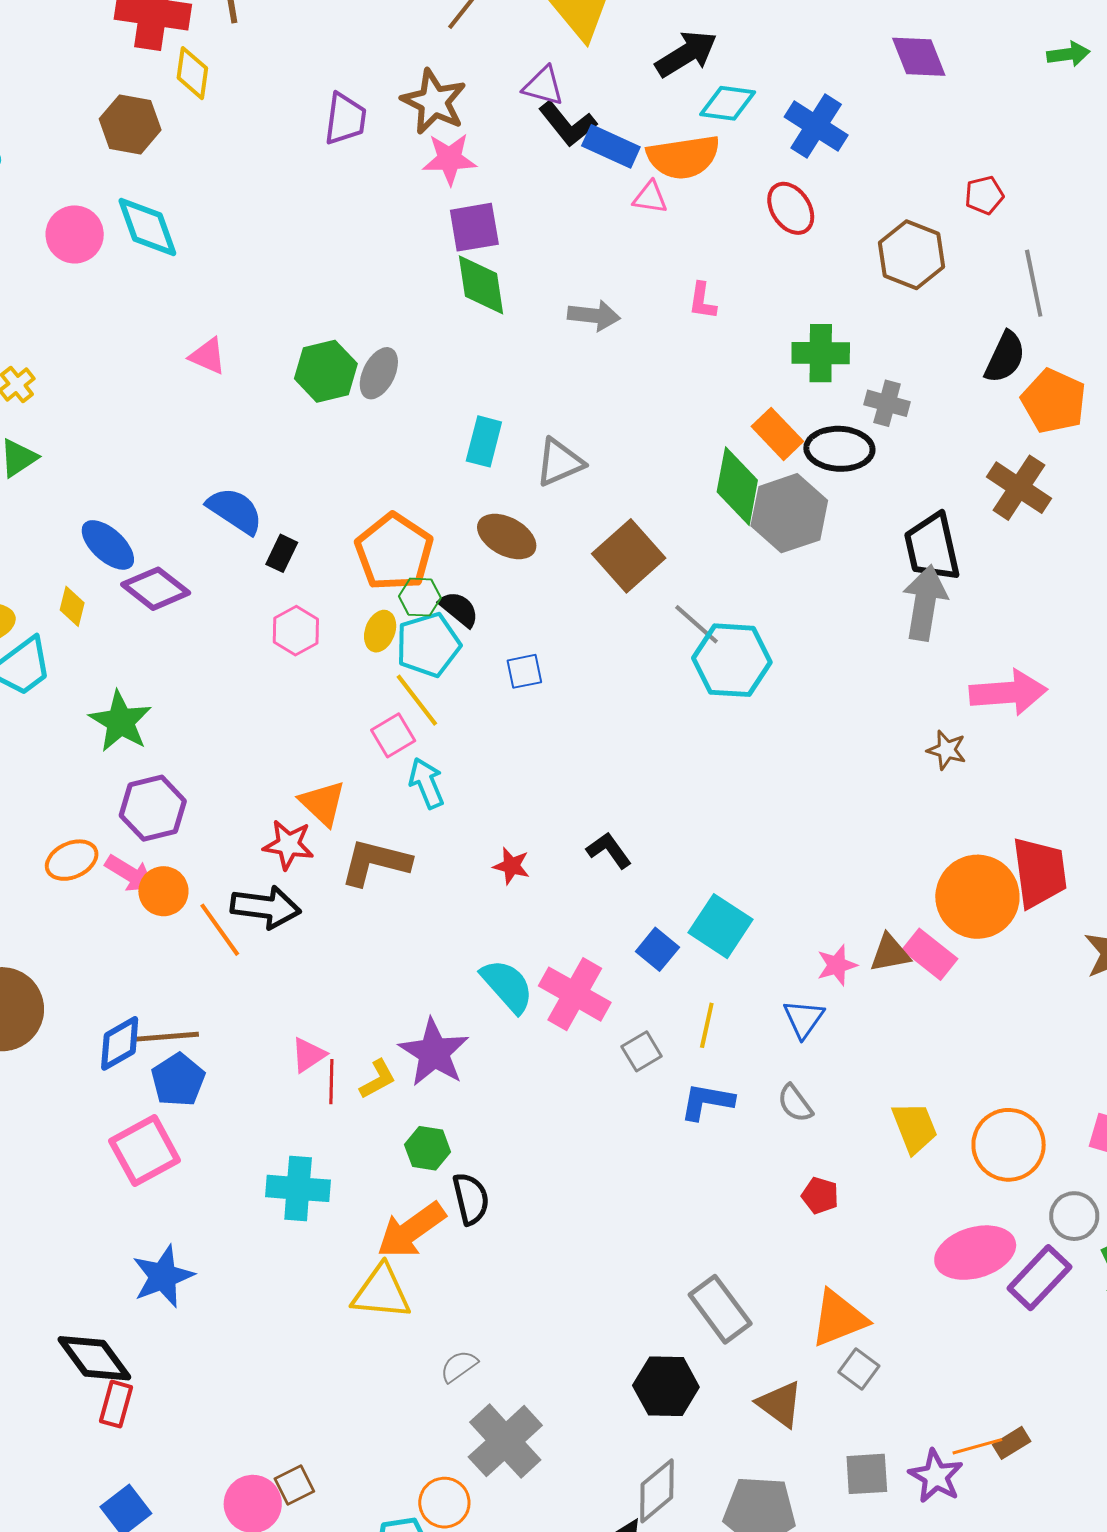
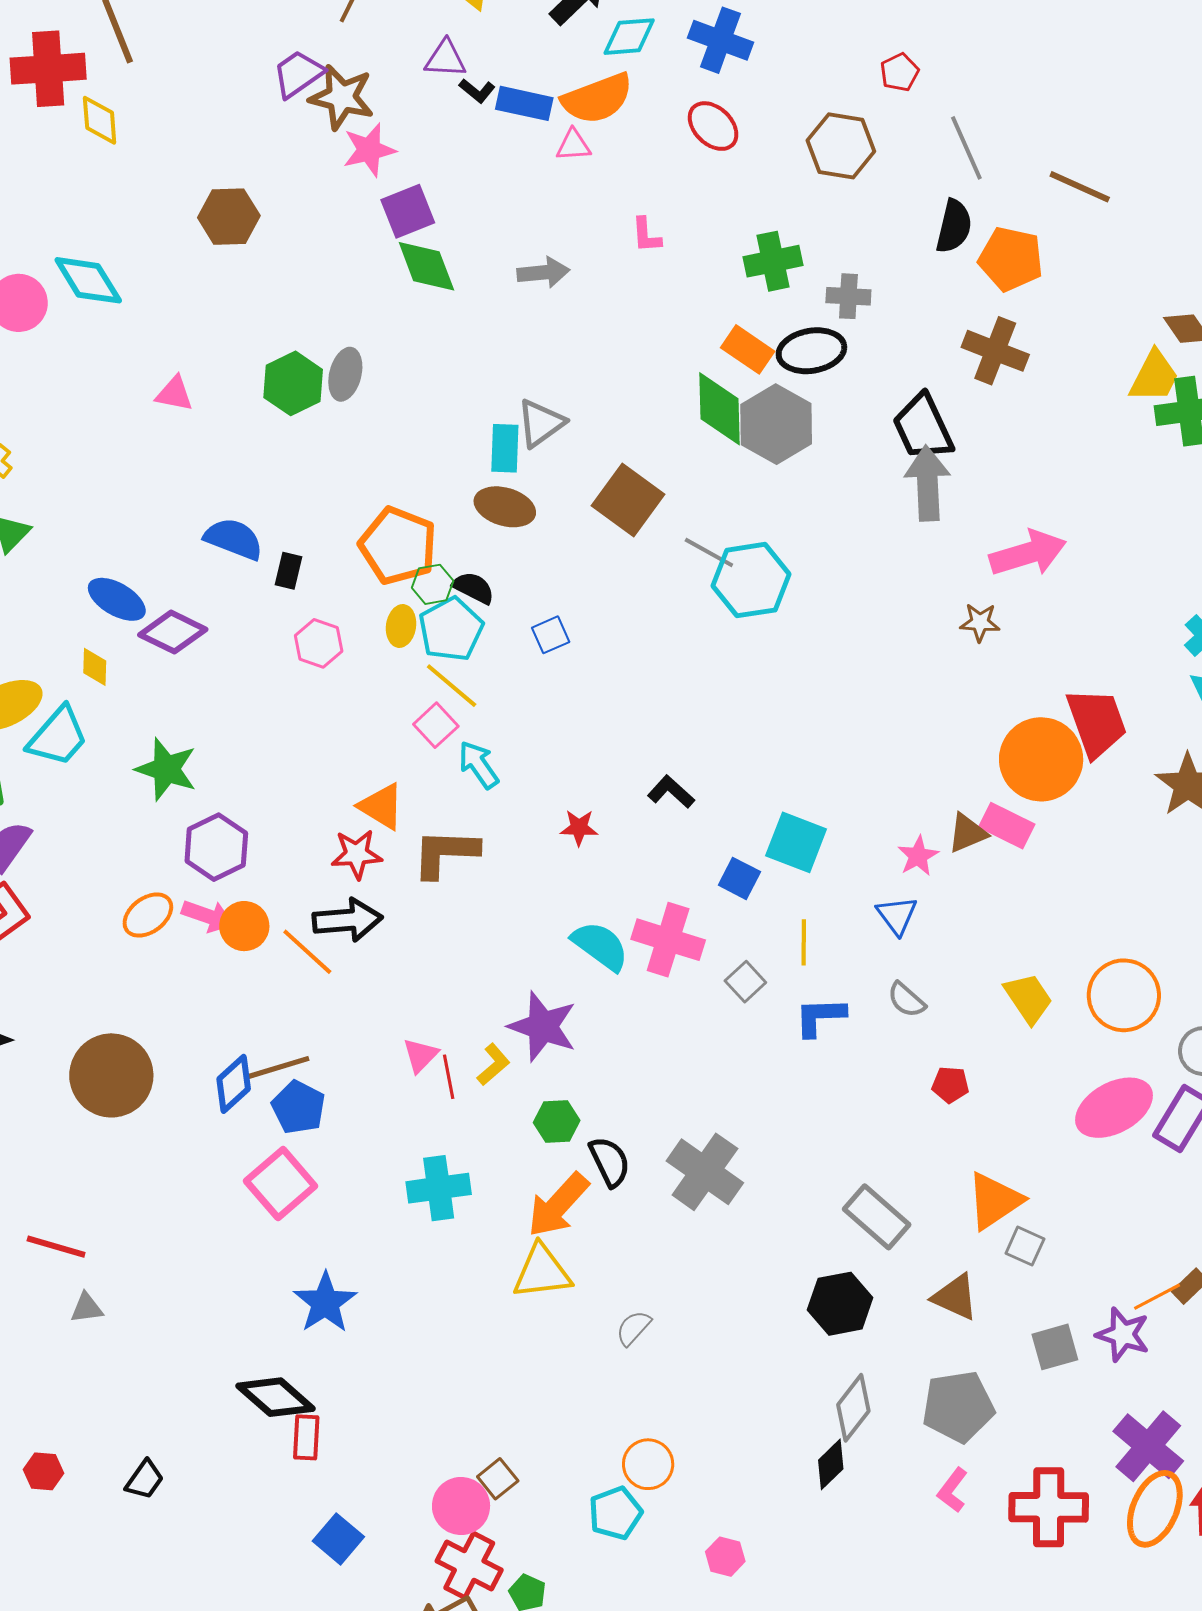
purple trapezoid: (345, 119) -> (298, 74), moved, turned -120
brown hexagon: (130, 124) -> (229, 217), moved
black L-shape: (568, 124) -> (477, 91), size x0.6
cyan rectangle: (484, 441) -> (505, 448), moved
gray cross: (505, 1441) -> (705, 1172), moved

